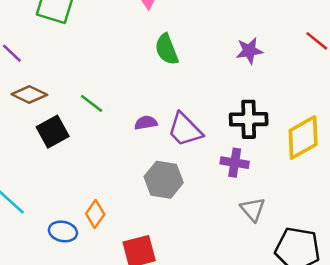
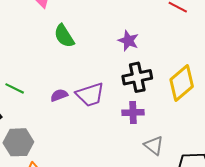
purple star: (249, 51) -> (128, 41), moved, turned -30
purple trapezoid: (185, 130) -> (90, 95), turned -52
gray hexagon: (164, 180) -> (18, 142), moved

